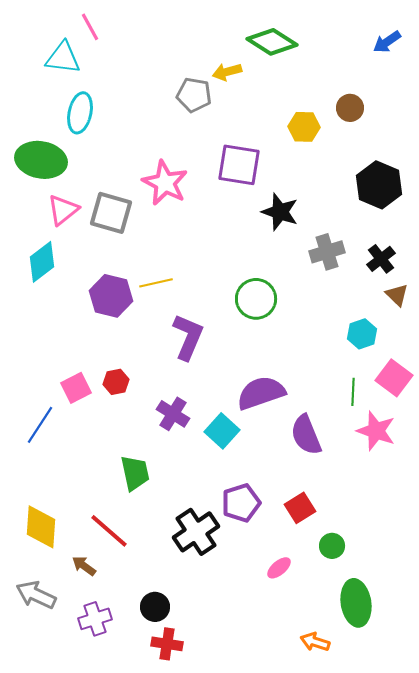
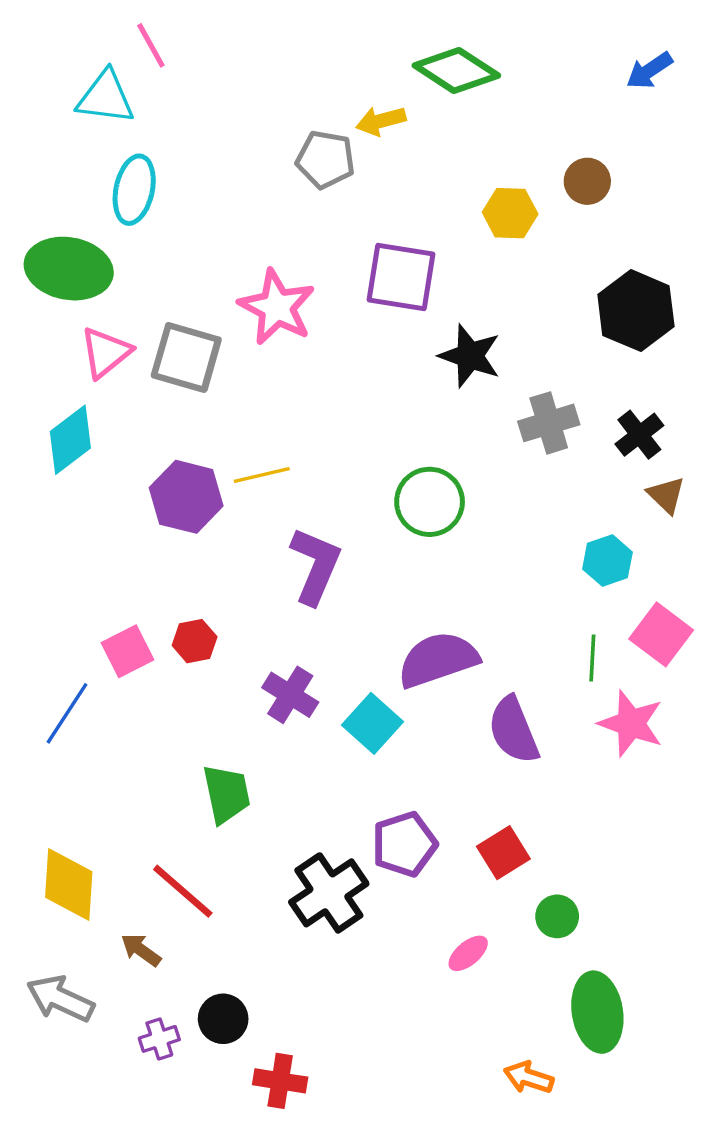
black circle: (155, 607) -> (223, 1019), moved
purple cross: (95, 619) -> (159, 1039), size x0.7

